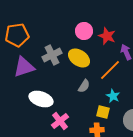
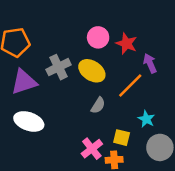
cyan star: (113, 96) -> (146, 119), moved
white ellipse: (41, 99) -> (29, 121), moved
pink cross: (60, 121) -> (92, 149), moved

